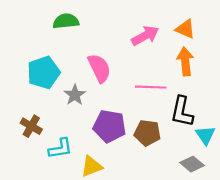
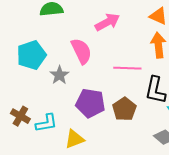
pink arrow: (145, 36) -> (107, 22), moved
brown cross: (31, 126) -> (20, 116), moved
brown pentagon: (147, 133) -> (124, 109), turned 30

